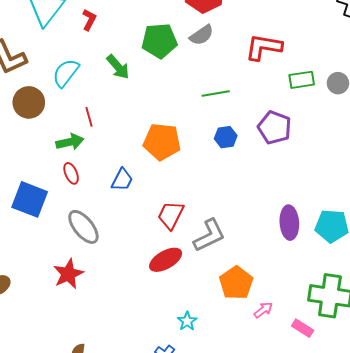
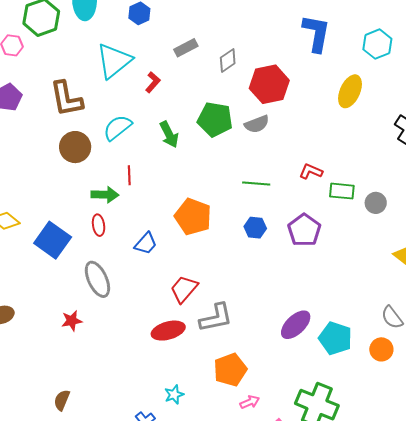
red L-shape: (264, 47) -> (311, 171), moved, size x0.6
purple ellipse: (289, 223) -> (296, 325), turned 36
red star: (68, 274) -> (72, 321), size x0.7

